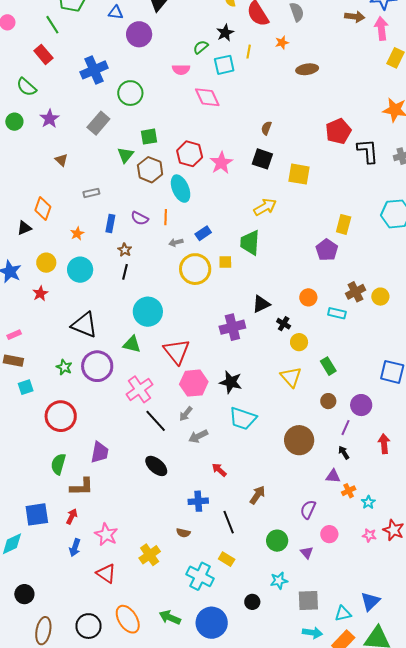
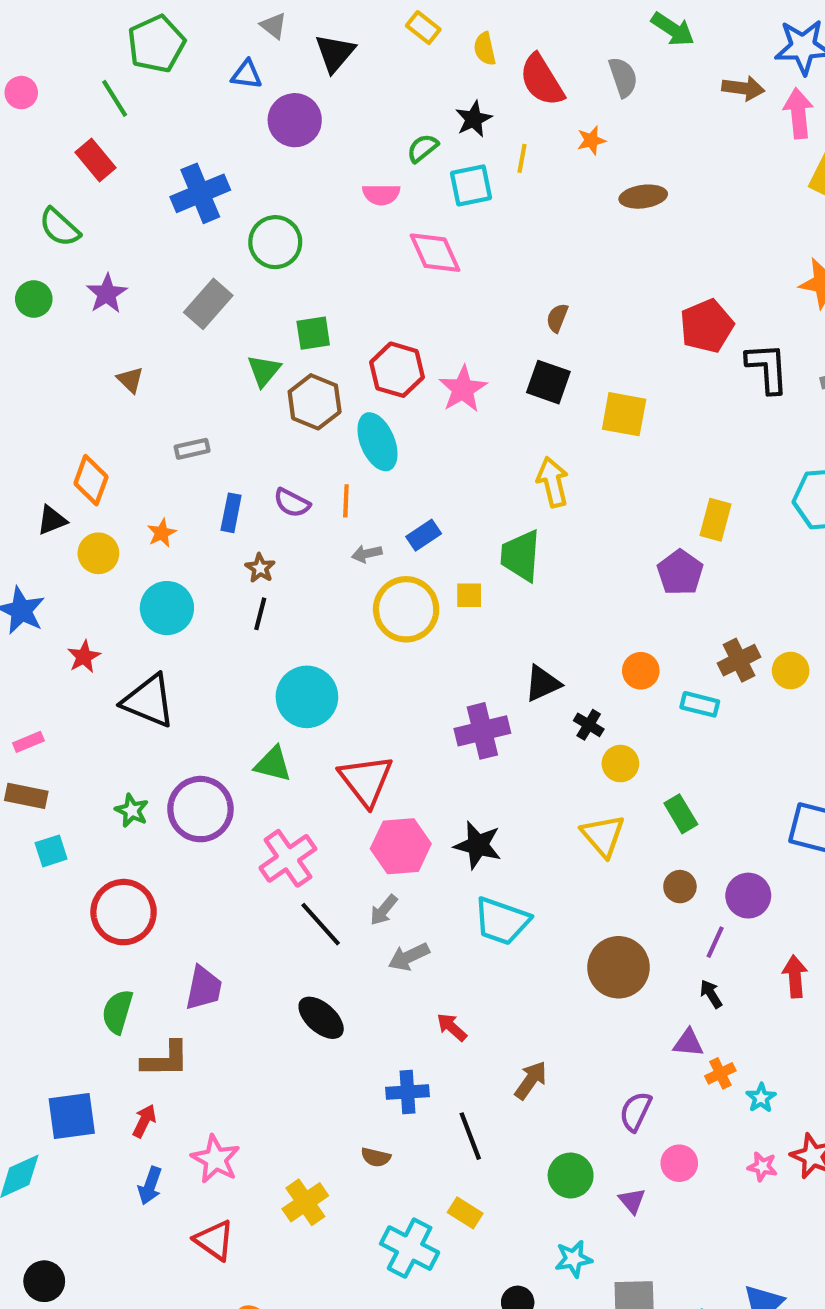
yellow arrow: (265, 207) -> (553, 482), turned -75
yellow circle: (46, 263) -> (98, 553), moved
black triangle: (84, 325) -> (149, 701), moved

